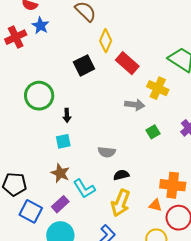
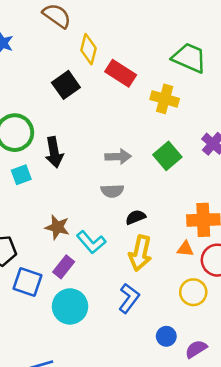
gray arrow: (135, 105) -> (118, 157), moved
black arrow: (67, 115) -> (54, 152), size x1.6
green square: (153, 132) -> (167, 156), size x1.5
cyan square: (63, 141) -> (21, 175), moved

